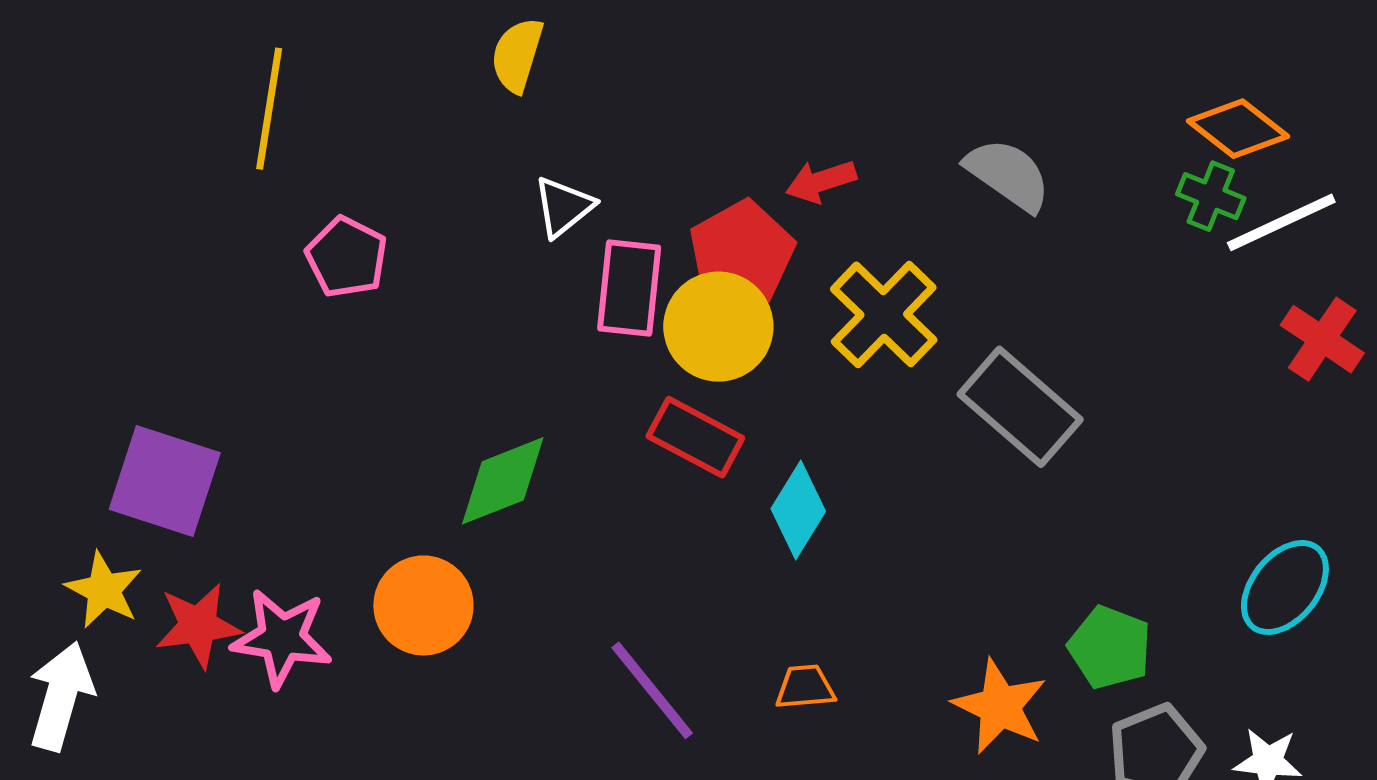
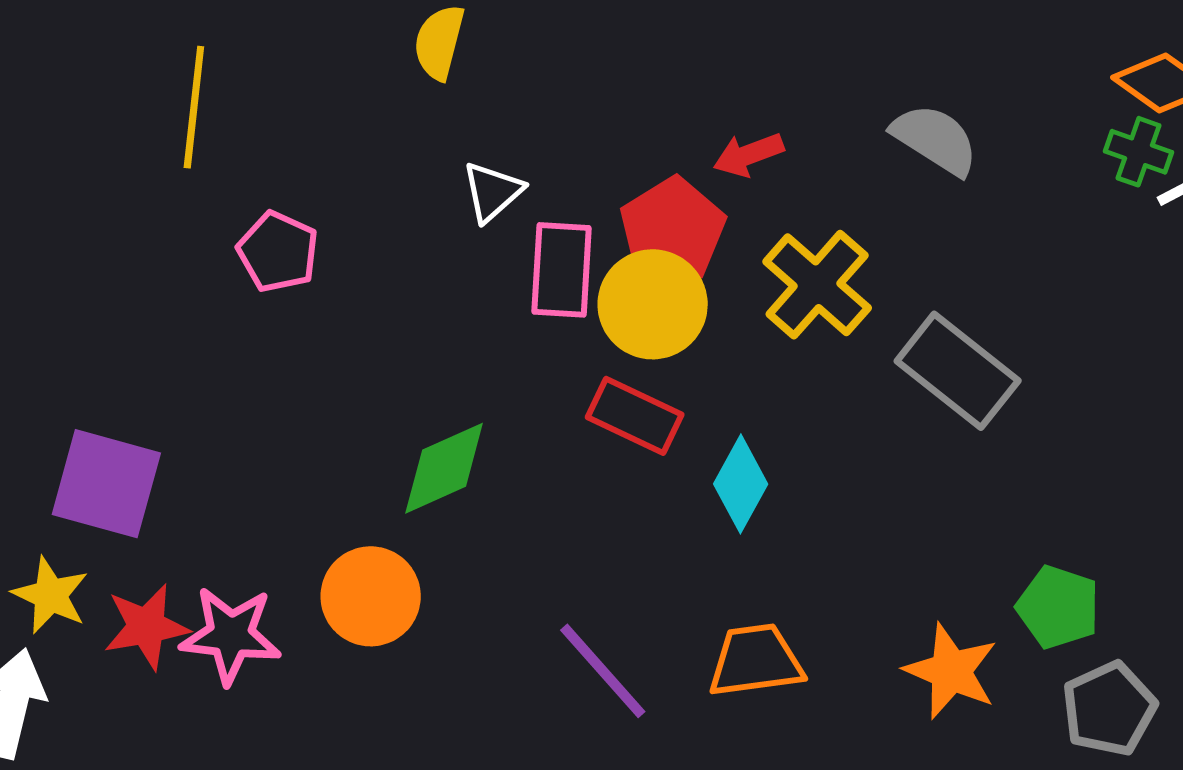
orange trapezoid: (805, 687) -> (756, 661), size x1.6

